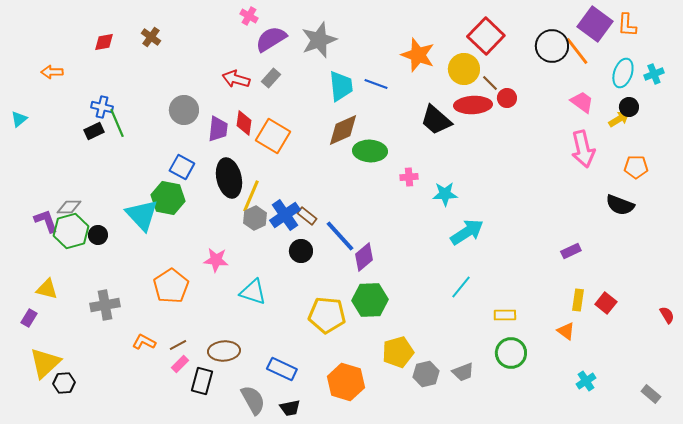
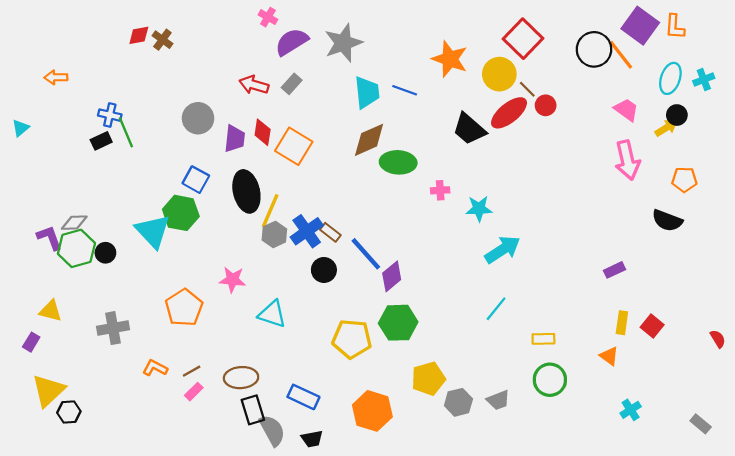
red diamond: (104, 42) -> (139, 35), moved
red ellipse: (473, 105) -> (509, 113), turned -36
black rectangle: (202, 381) -> (253, 410), moved, turned -32

